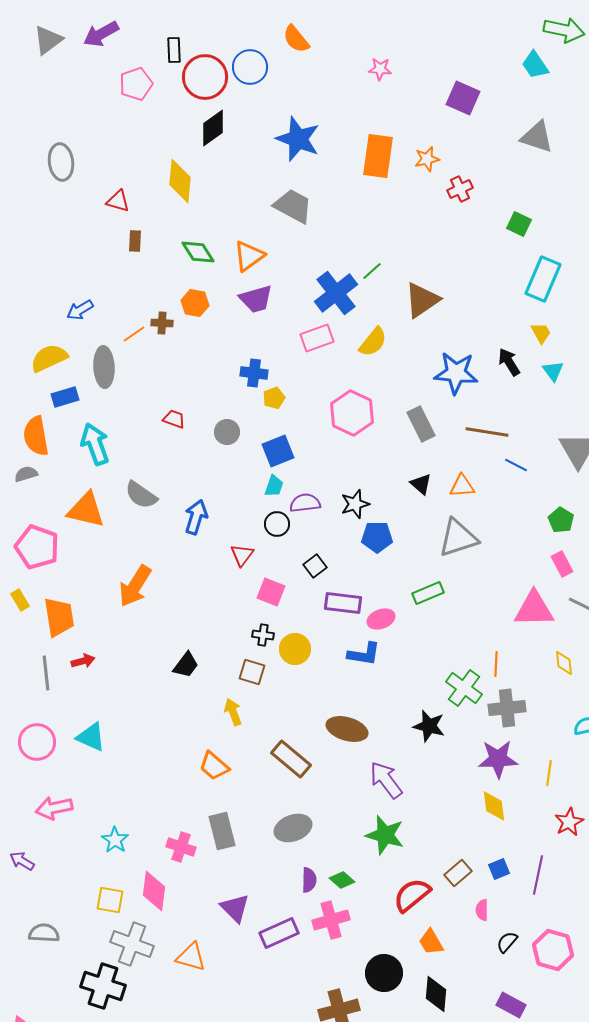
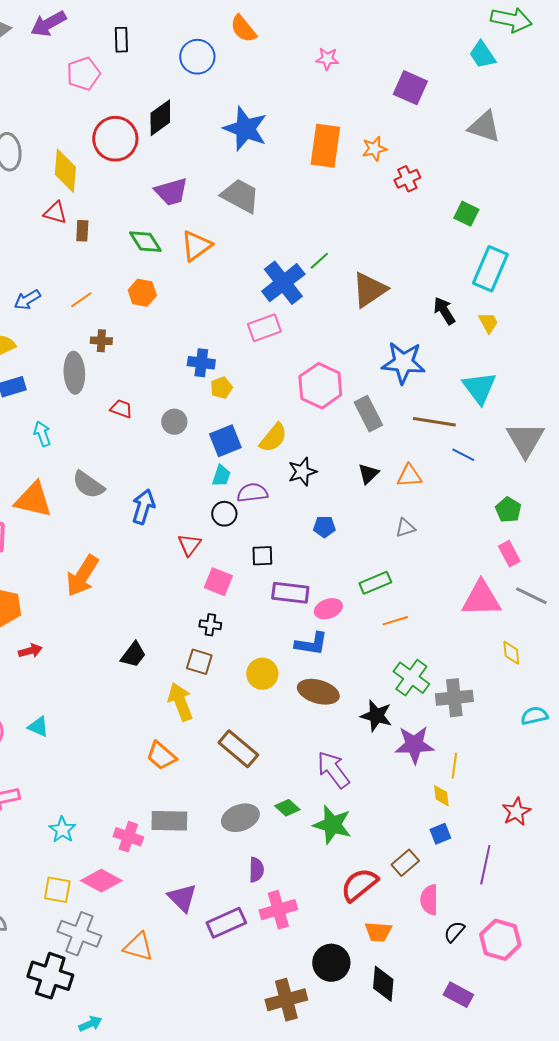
red circle: (205, 77) -> (115, 139), moved
yellow diamond: (180, 181) -> (65, 171), moved
red triangle: (118, 201) -> (55, 213), moved
purple trapezoid: (256, 299) -> (171, 192), moved
brown cross: (162, 323) -> (101, 341), moved
orange line: (134, 334) -> (81, 300), moved
yellow semicircle: (373, 342) -> (273, 438), moved
black arrow: (509, 362) -> (444, 311), moved
gray ellipse: (104, 367) -> (74, 373), moved
cyan triangle: (553, 371) -> (479, 388), moved, size x1.6
pink hexagon: (352, 413) -> (320, 386), moved
cyan arrow: (95, 444) -> (42, 434), size x0.6
black triangle: (421, 484) -> (368, 474), turned 35
black star: (355, 504) -> (302, 472), moved
blue pentagon: (377, 537) -> (324, 527), size x0.7
gray triangle: (458, 538) -> (405, 528), size x0.5
black square: (315, 566) -> (262, 556), turned 35
yellow circle: (295, 649) -> (262, 674), moved
orange line: (496, 664) -> (395, 621), moved, turned 70
yellow arrow: (233, 712) -> (180, 702), size x1.4
brown ellipse: (347, 729) -> (318, 692), moved
cyan triangle: (91, 737) -> (38, 727), size x0.7
purple star: (498, 759) -> (414, 745), moved
yellow line: (549, 773) -> (454, 766), moved
yellow diamond: (494, 806) -> (441, 796), size x0.7
gray rectangle: (222, 831) -> (169, 821), turned -75
blue square: (499, 869) -> (440, 834), moved
green diamond: (342, 880) -> (287, 808), moved
pink diamond: (154, 891) -> (101, 881), turned -69
pink semicircle: (482, 910) -> (429, 900), size x1.4
orange trapezoid: (431, 942) -> (378, 932), turned -56

